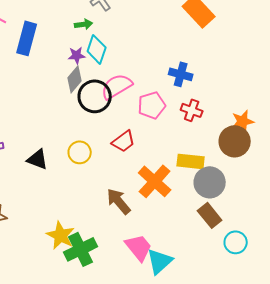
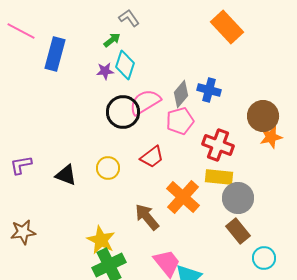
green arrow: (84, 24) -> (112, 40), turned -30
gray diamond: (75, 79) -> (181, 94), moved
red cross: (192, 110) -> (218, 145), moved, size x1.4
brown circle: (235, 141) -> (263, 116), moved
yellow star: (61, 235) -> (101, 240), moved

